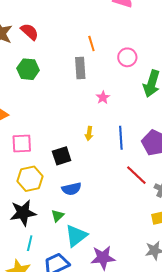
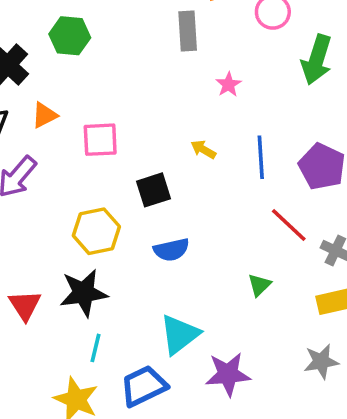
green hexagon: (28, 69) -> (70, 36), moved
yellow arrow: (89, 133) -> (203, 149), turned 112
pink square: (22, 143) -> (100, 140), moved
green triangle: (58, 216) -> (259, 285), moved

